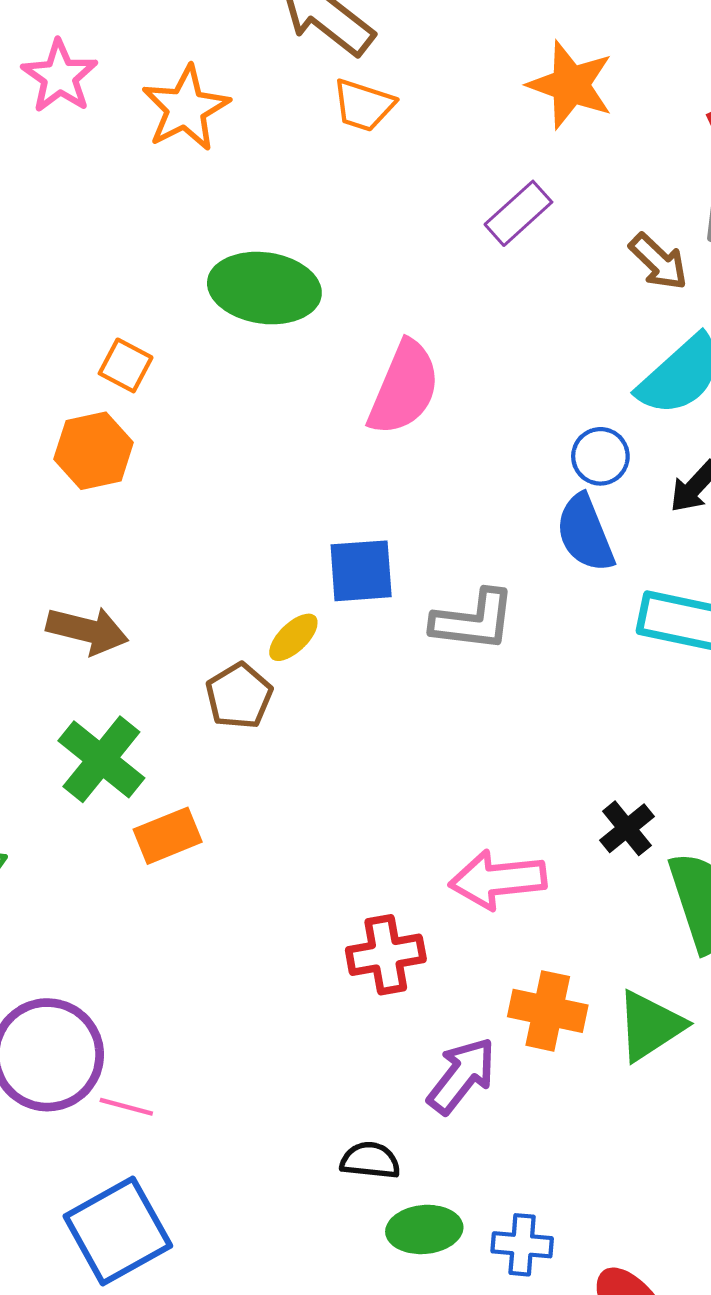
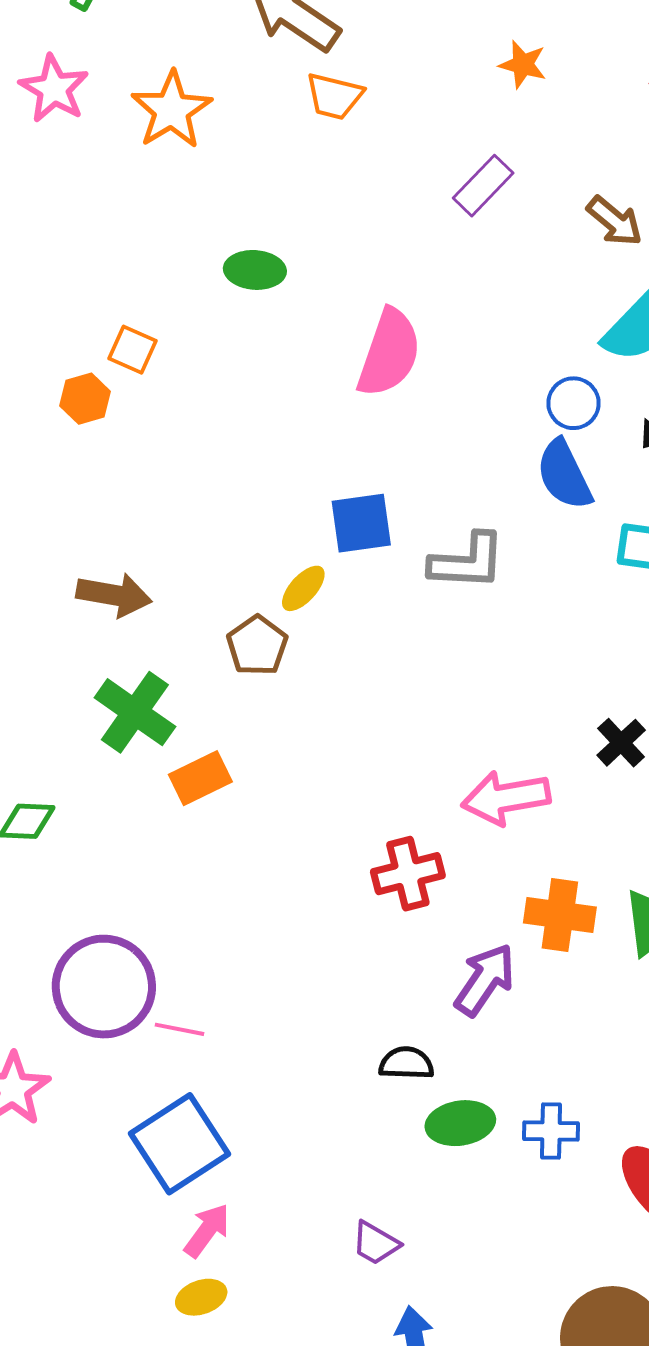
orange star: (570, 85) -> (523, 65), size x0.6
green ellipse: (264, 288) -> (255, 270), size x0.6
orange hexagon: (94, 451) -> (85, 399), moved, size x0.7

